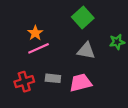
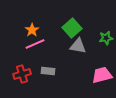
green square: (83, 18) -> (72, 28), moved
pink trapezoid: (81, 83) -> (102, 75), moved

